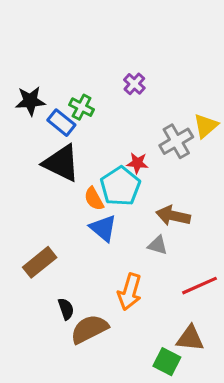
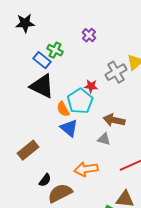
black star: (30, 101) -> (25, 23), moved
orange arrow: (130, 292) -> (86, 169), turned 65
black semicircle: (66, 309) -> (45, 180), turned 56

